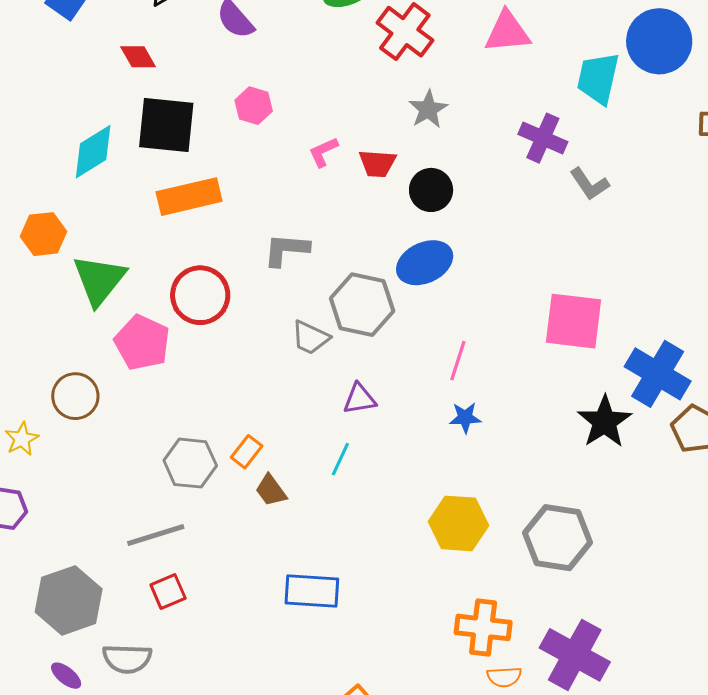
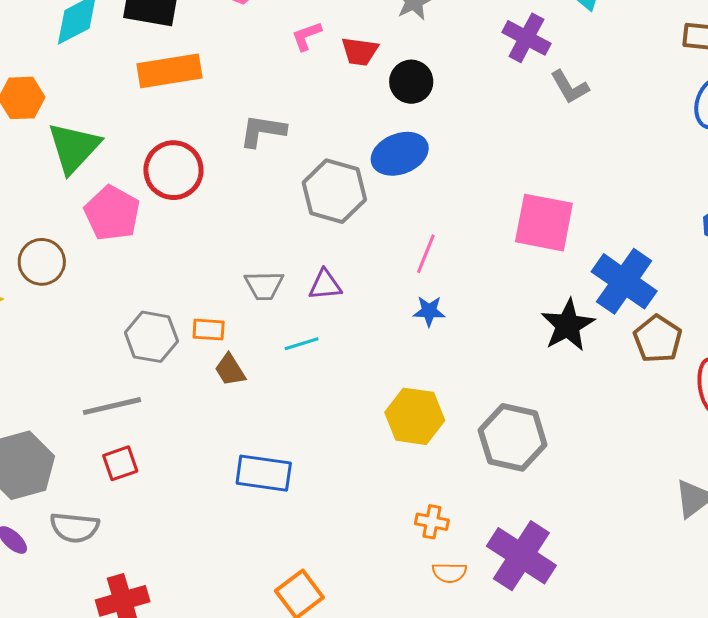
gray trapezoid: (310, 338) -> (264, 285), moved, turned -30
orange rectangle: (247, 452) -> (209, 330), turned 52
cyan line: (340, 459) -> (302, 344), turned 44
orange cross: (483, 627) -> (432, 522), size x0.6

